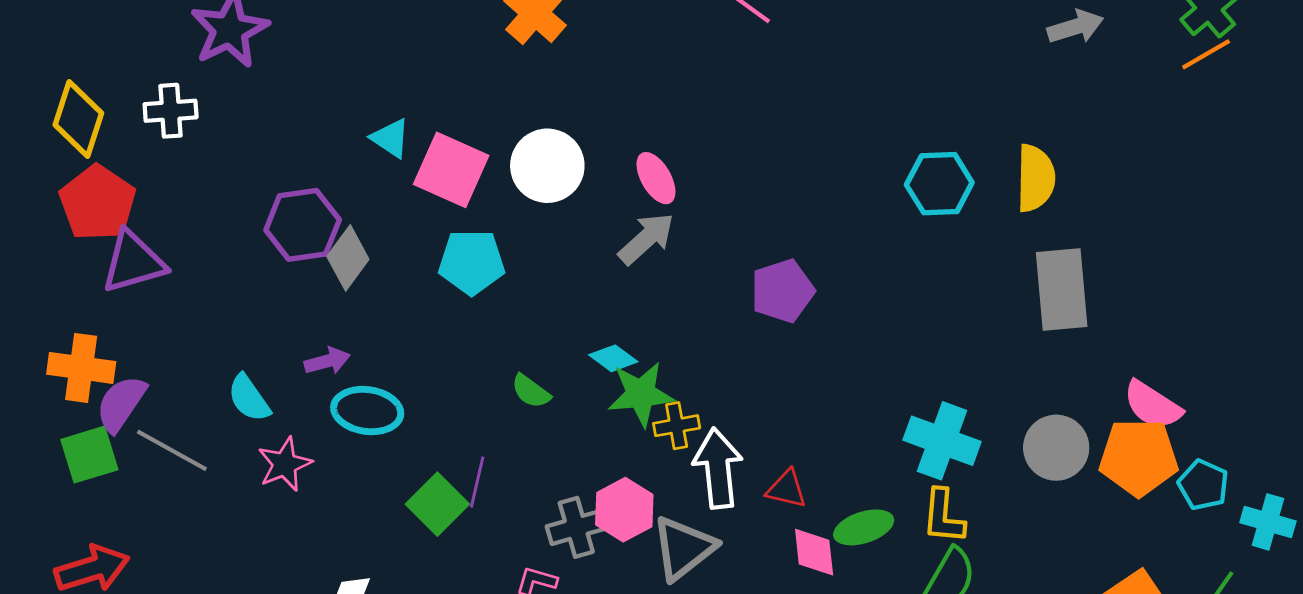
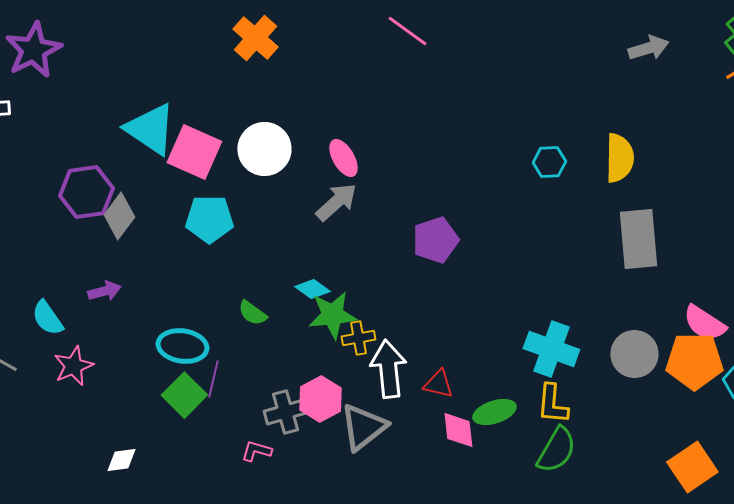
cyan triangle: (391, 138) -> (150, 129), size x1.8
cyan hexagon: (939, 184) -> (549, 162), size x0.7
cyan ellipse: (367, 411) -> (182, 346), moved

